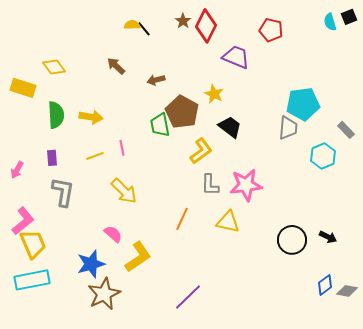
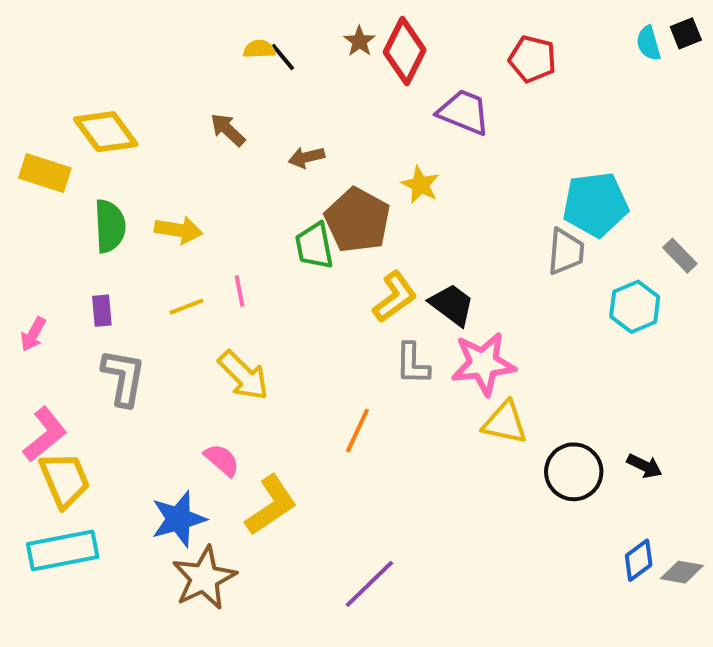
yellow diamond: (54, 67) -> (106, 132), size x1.4
black trapezoid: (230, 127) -> (452, 305), moved
yellow triangle: (228, 222) -> (505, 423), moved

